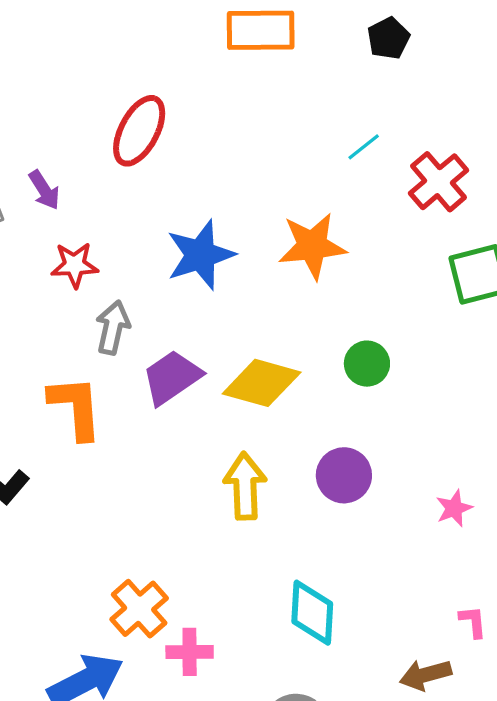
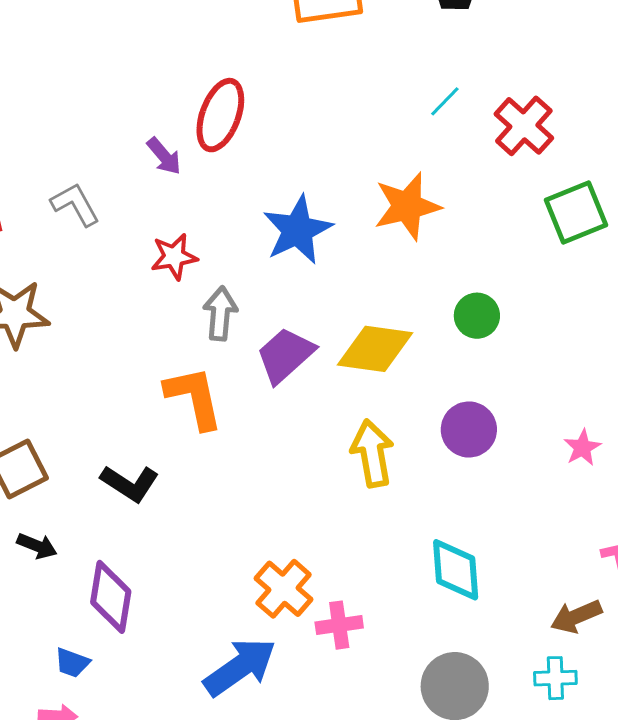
purple arrow: (44, 190) -> (164, 156), moved

